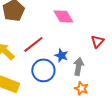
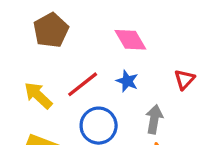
blue star: (61, 55) -> (127, 81), moved

